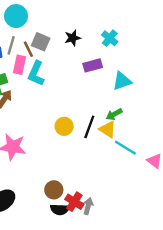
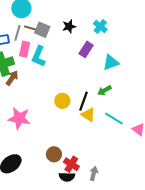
brown line: (28, 49) -> (31, 28), moved, turned -48
purple rectangle: (93, 65) -> (86, 49), turned -42
yellow triangle: (108, 129) -> (88, 115), moved
gray arrow: (88, 206) -> (94, 173), moved
black semicircle: (60, 209) -> (67, 177), moved

